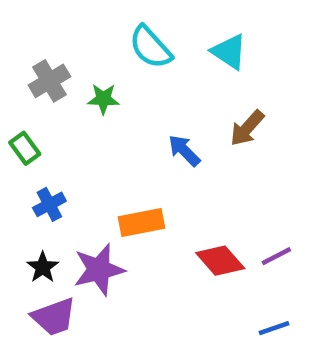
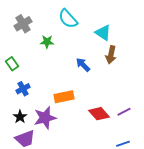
cyan triangle: (229, 52) -> (103, 33), moved
gray cross: (49, 81) -> (23, 24), moved
brown arrow: (247, 128) -> (111, 55), turned -30

